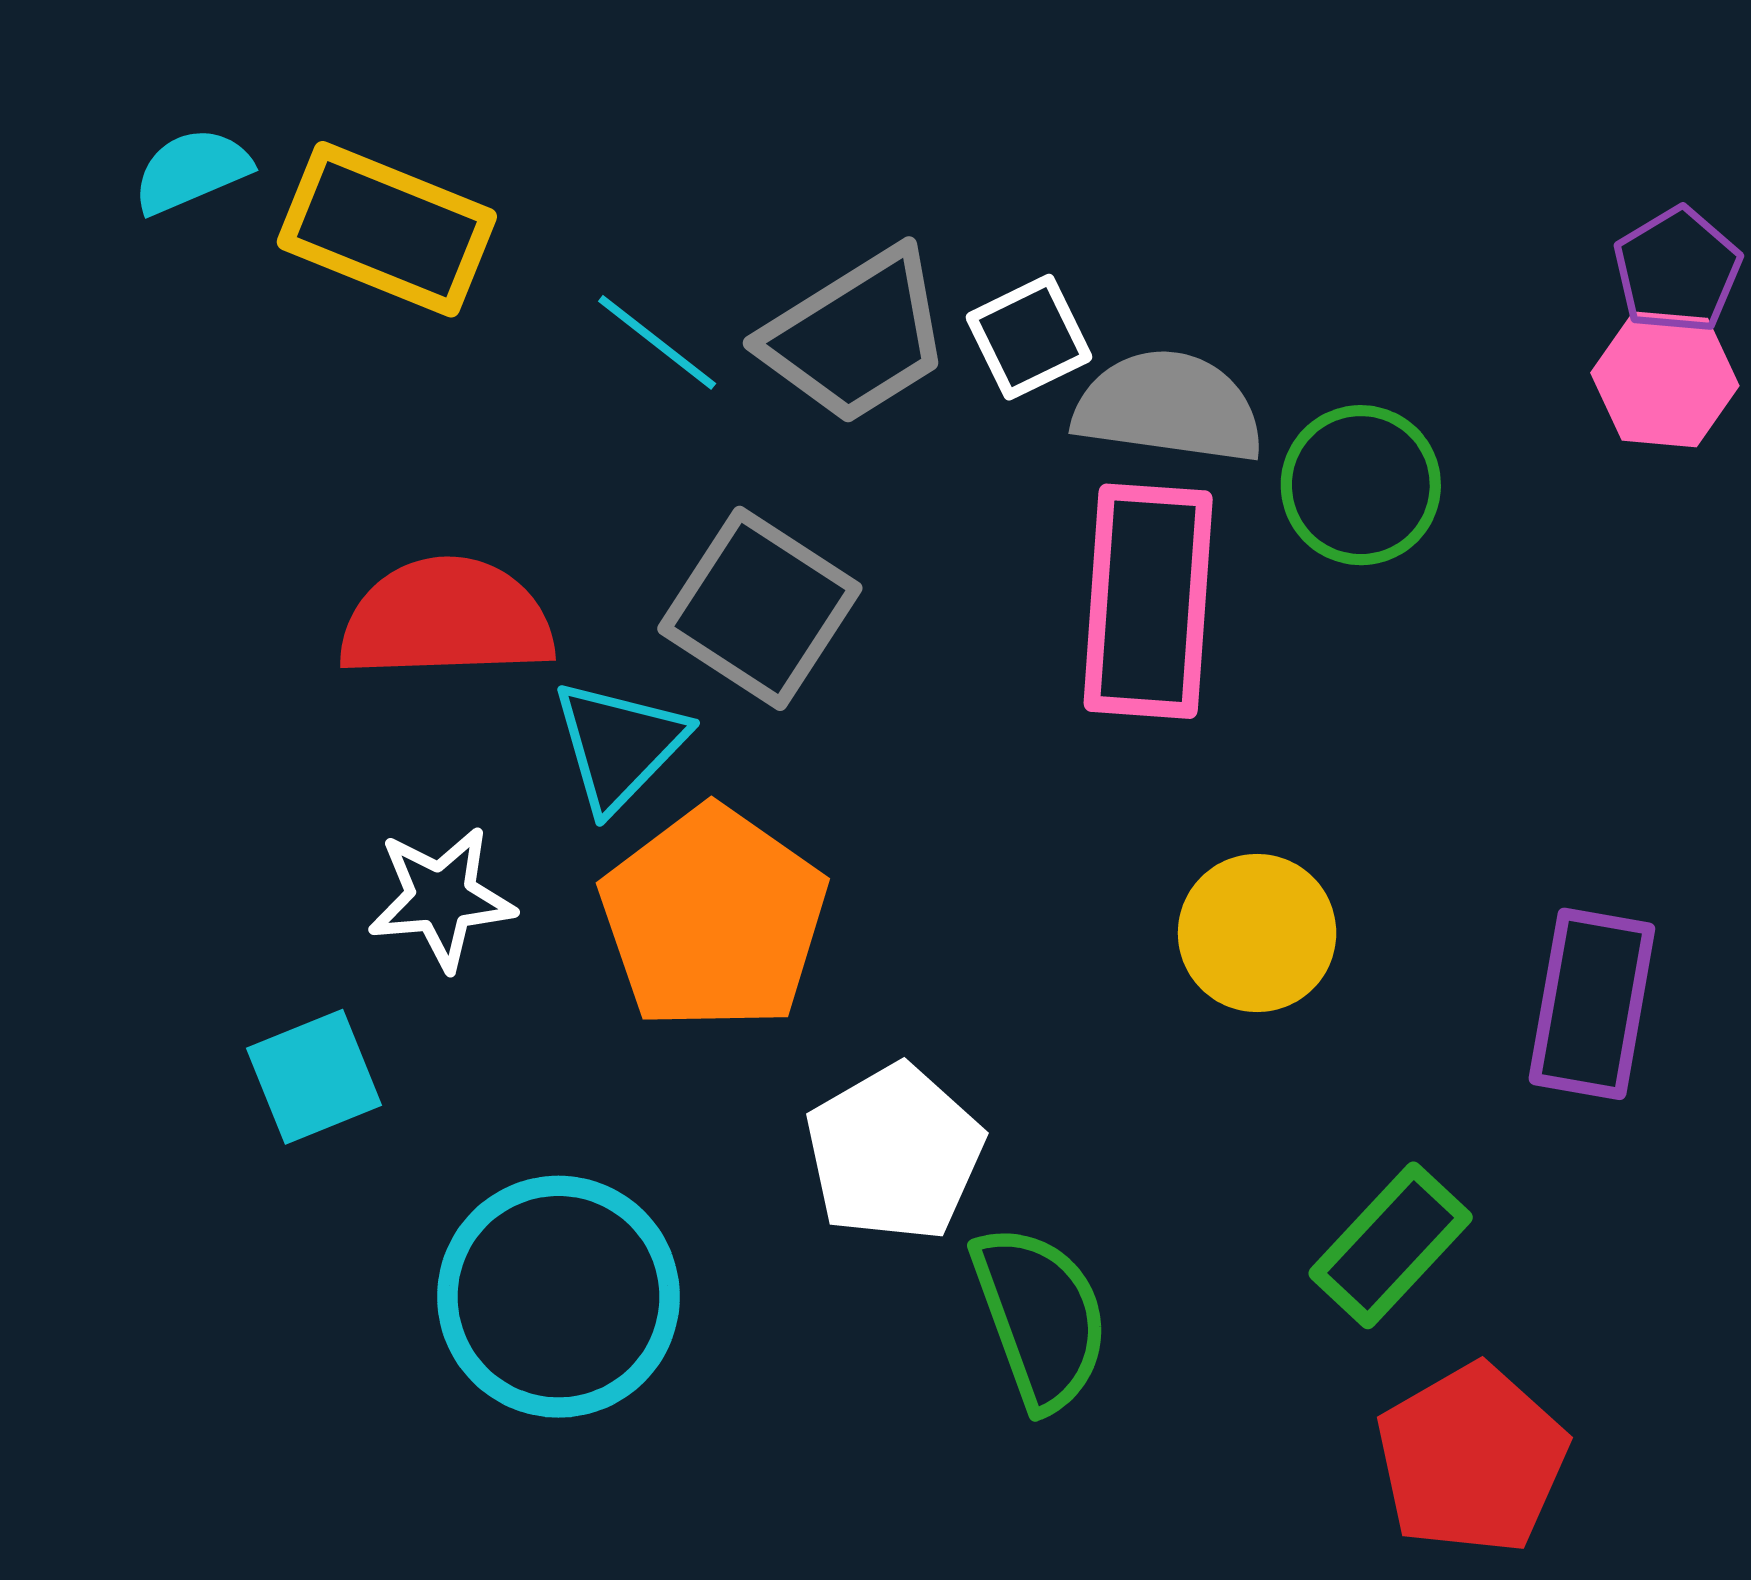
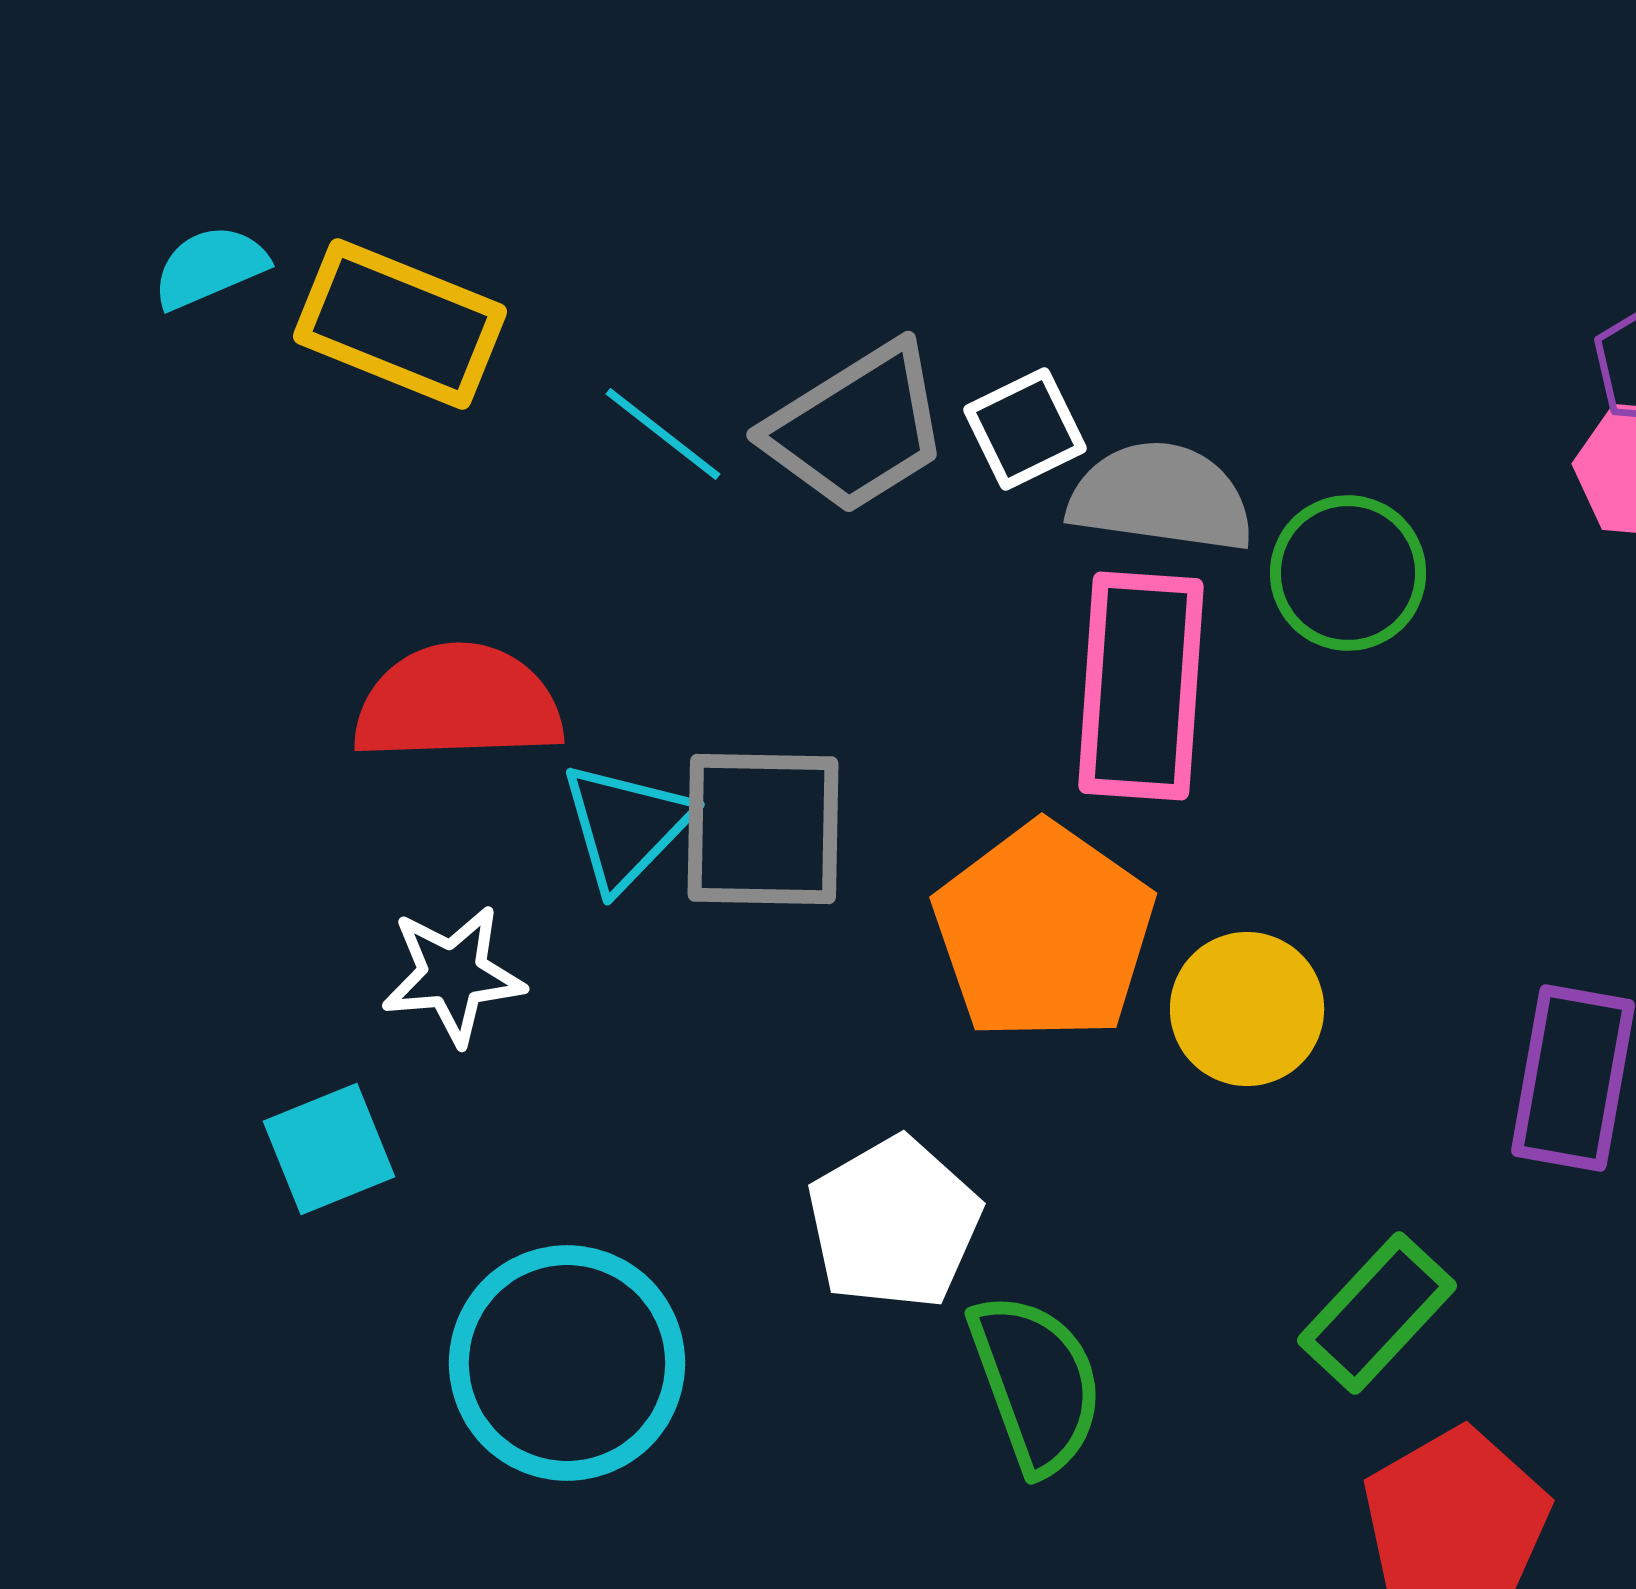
gray square: (760, 608) -> (763, 829), moved, turned -32
orange pentagon: (714, 919) -> (1044, 932), moved

